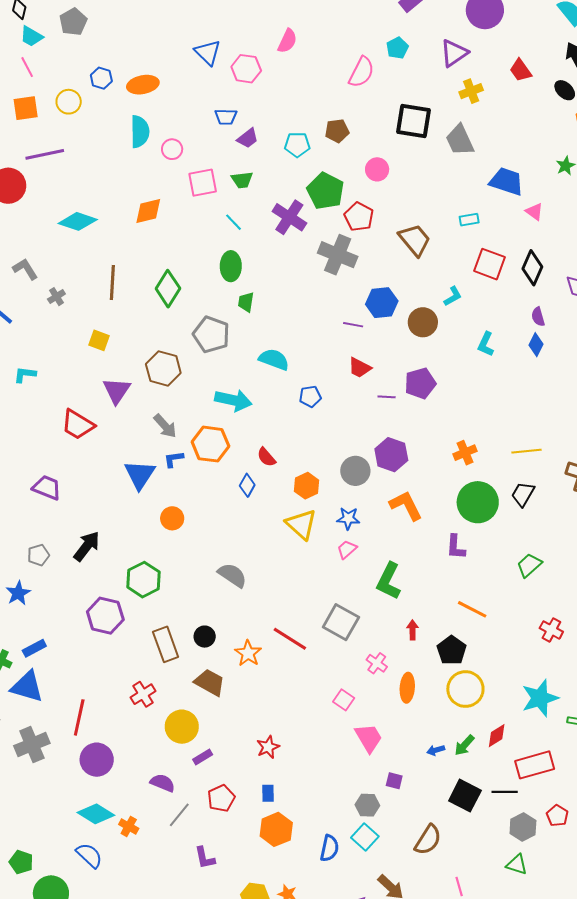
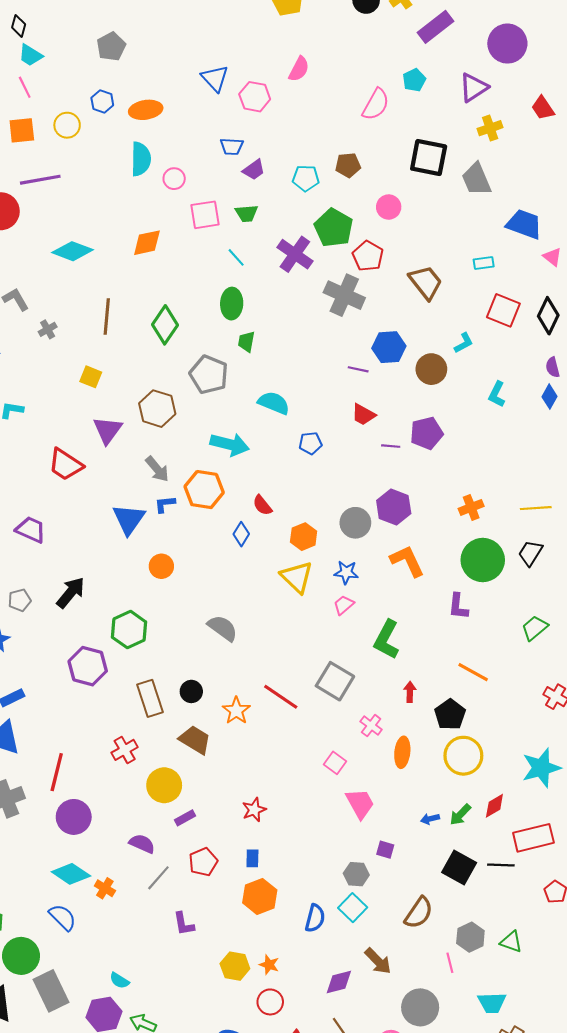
gray pentagon: (73, 22) -> (111, 47), moved
gray hexagon: (523, 827) -> (470, 937), moved

